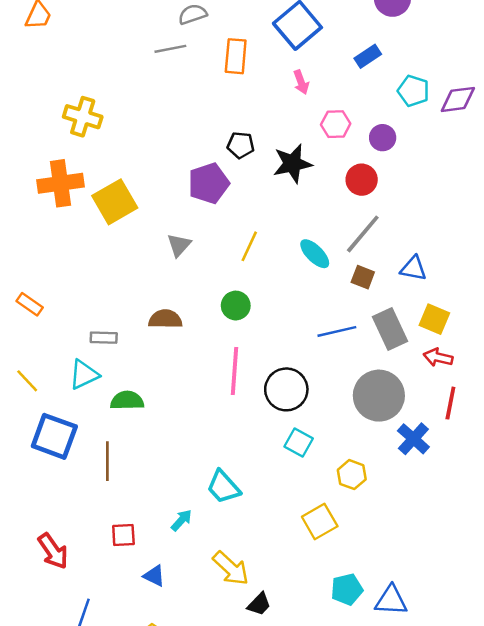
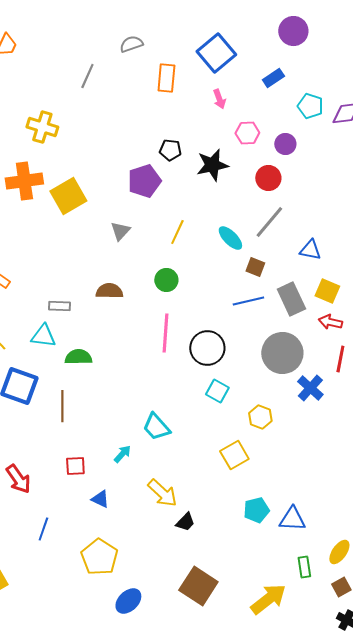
gray line: (170, 49) -> (87, 76), moved, turned -55
brown square: (363, 277) -> (255, 267), moved
cyan triangle: (84, 375) -> (43, 336), turned 32

